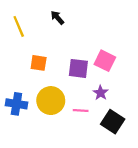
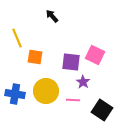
yellow line: (19, 26) -> (17, 38), moved
purple star: (101, 93) -> (83, 82), moved

